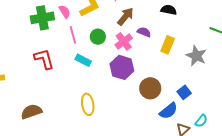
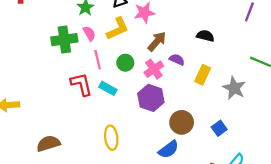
red L-shape: (44, 59) -> (81, 84), moved
blue semicircle: (169, 111) -> (169, 149), moved

